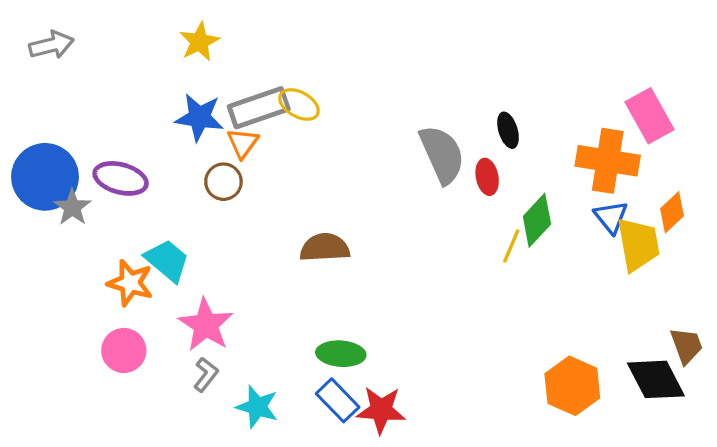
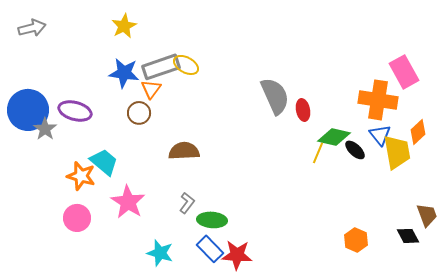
black ellipse: (508, 130) -> (355, 150), moved, turned -30
green diamond: (537, 220) -> (334, 137), turned 60
brown semicircle: (325, 248) -> (184, 151), moved
gray L-shape: (206, 375) -> (187, 203), moved
black diamond: (656, 379) -> (408, 236), size x0.6
orange hexagon: (572, 386) -> (356, 240), size x0.7

